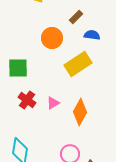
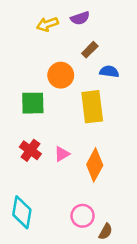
yellow rectangle: (78, 64) -> (92, 107), turned -64
green square: (18, 68) -> (33, 103), moved

